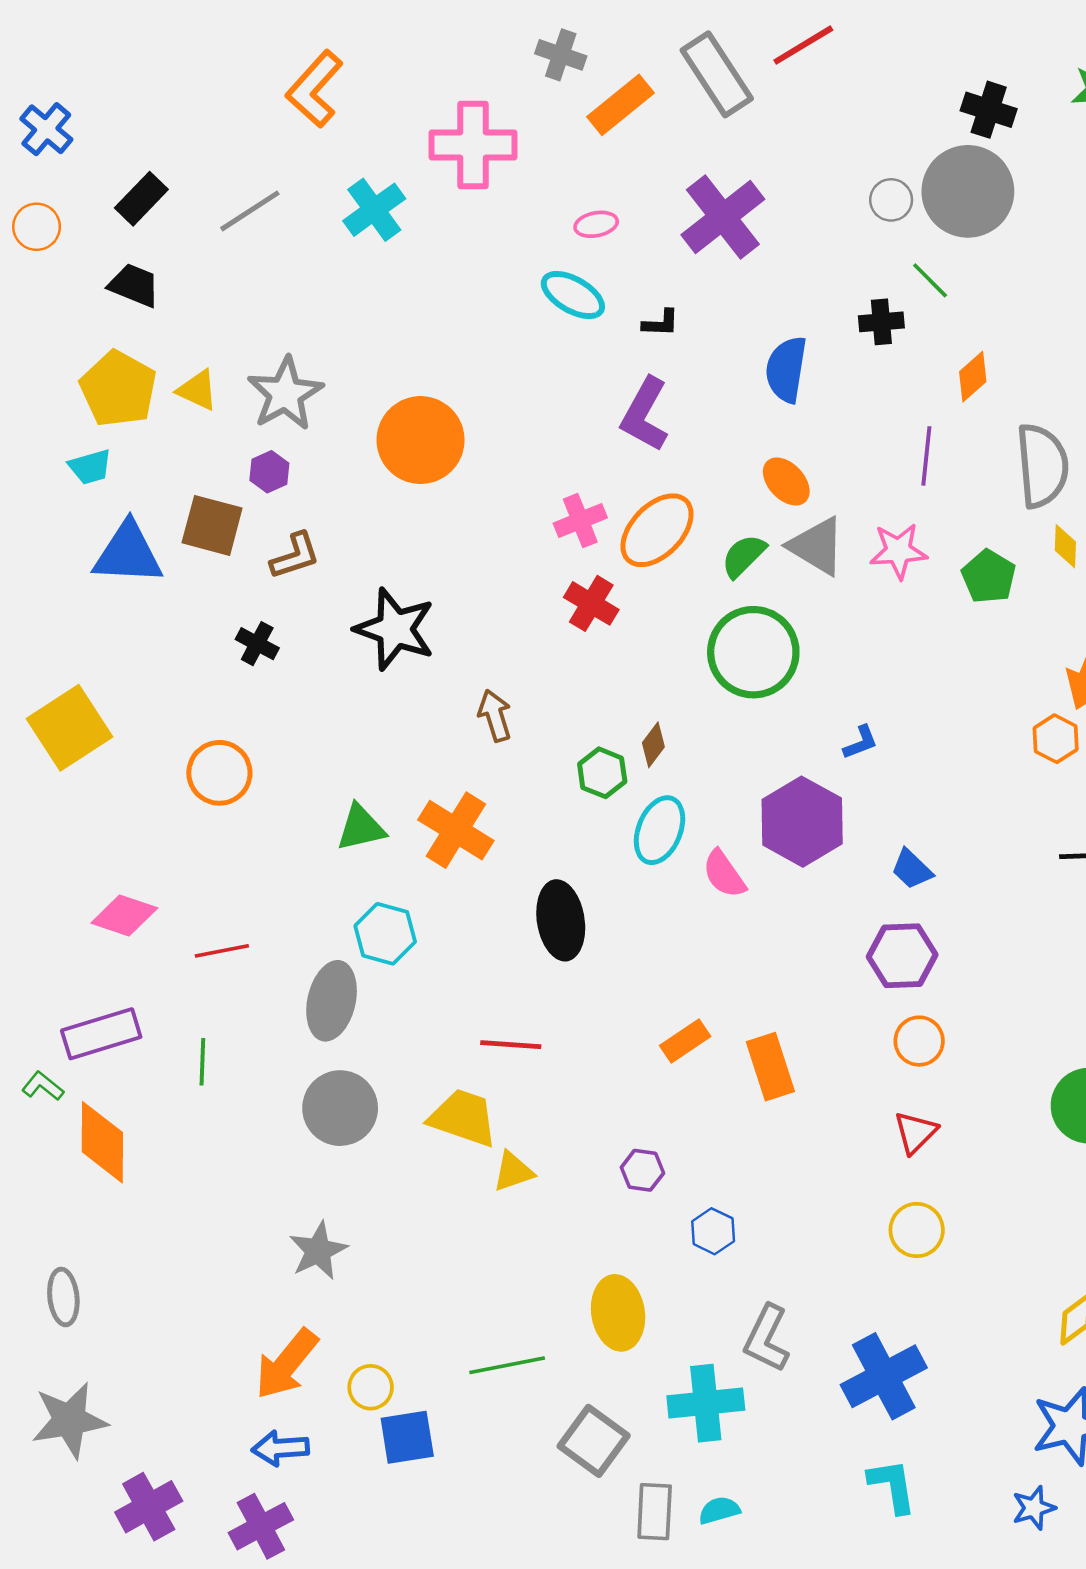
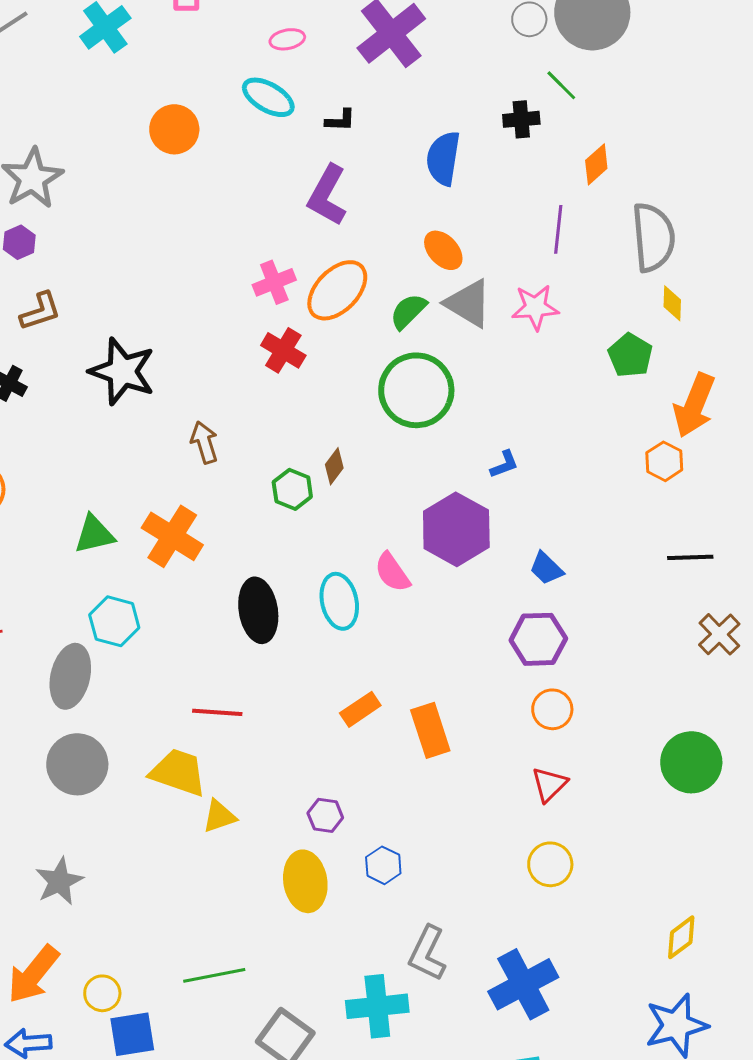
orange circle: (421, 440) -> (174, 129), moved, size x0.7
green pentagon: (989, 577) -> (630, 355), moved
cyan ellipse: (659, 830) -> (339, 601), moved, turned -34
yellow ellipse: (618, 1313) -> (305, 881), moved

